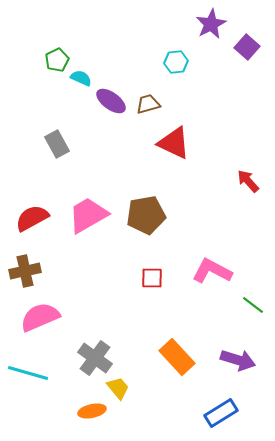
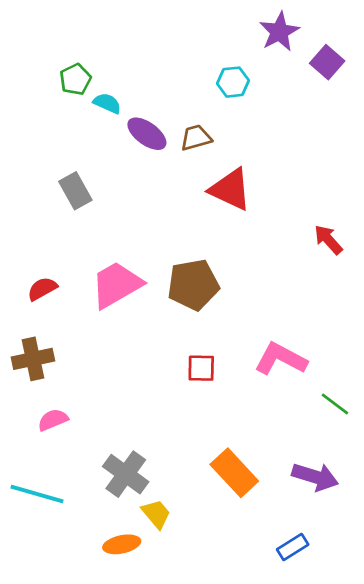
red semicircle: (32, 218) -> (42, 289), size x0.7
pink semicircle: (40, 317) -> (53, 420), size x0.6
blue rectangle: (221, 413) -> (293, 547), size x0.7

